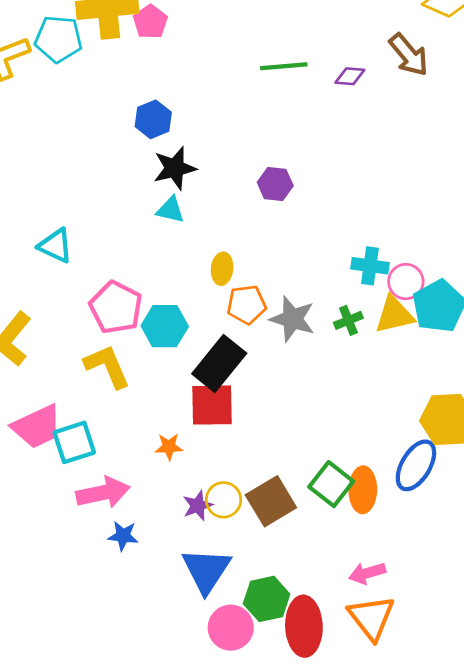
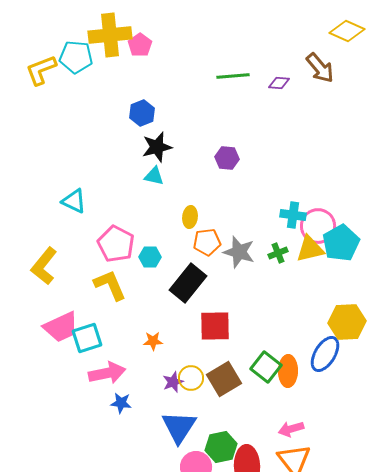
pink circle: (406, 282) -> (318, 226), size x1.4
cyan hexagon: (165, 326) -> (150, 257), size x0.7
red square: (212, 405) -> (215, 326), moved

